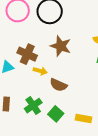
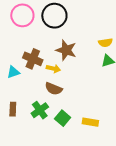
yellow arrow: (40, 71) -> (53, 69), moved
brown semicircle: (58, 85) -> (54, 89), moved

